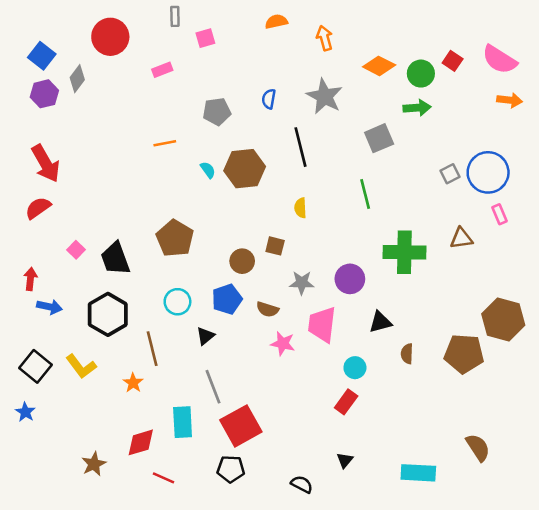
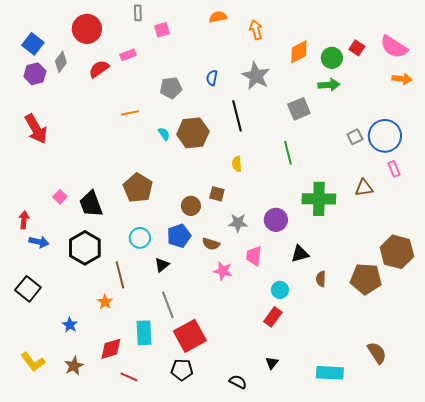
orange diamond: (379, 66) -> (299, 52), turned -55
red semicircle: (38, 208) -> (99, 69), moved
pink trapezoid: (322, 325) -> (254, 256), size x0.7
yellow L-shape: (81, 366) -> (33, 362), moved
blue star: (25, 412) -> (70, 325), moved

